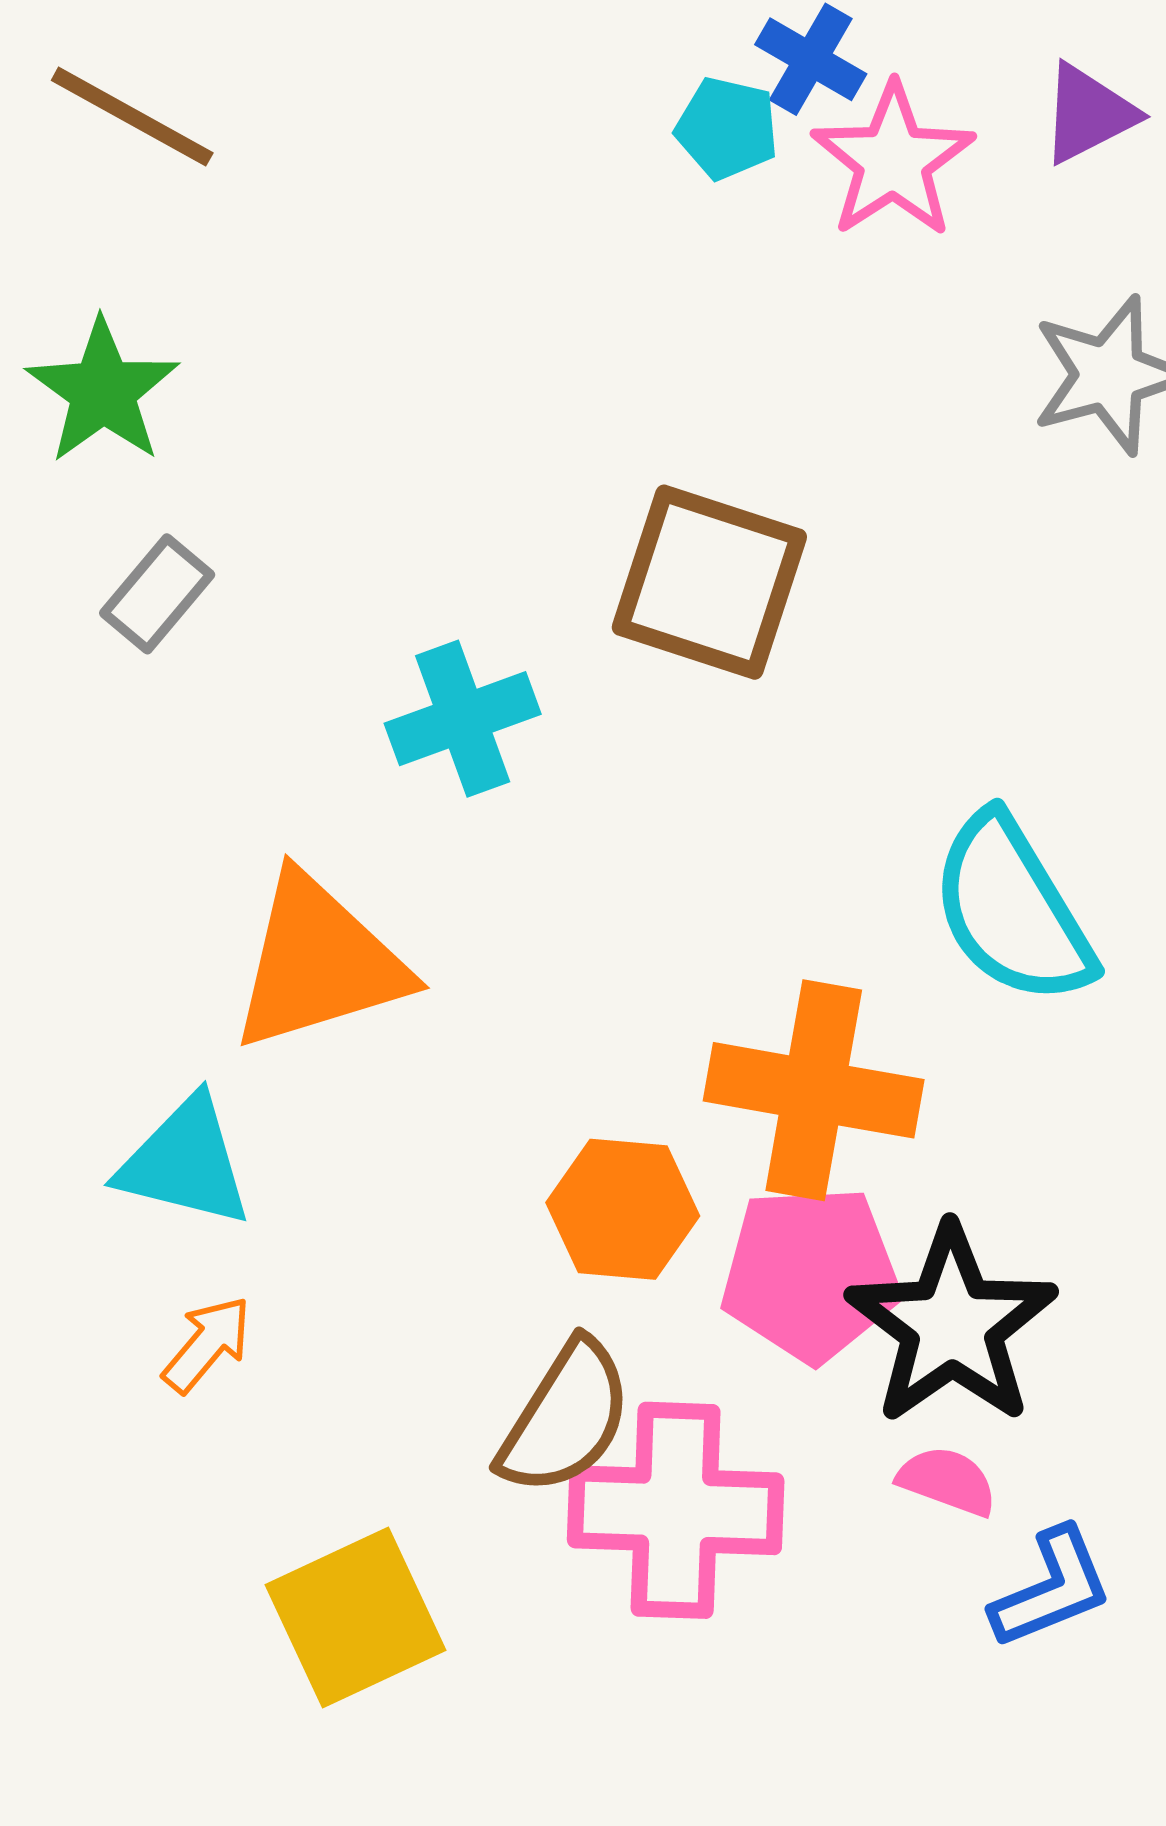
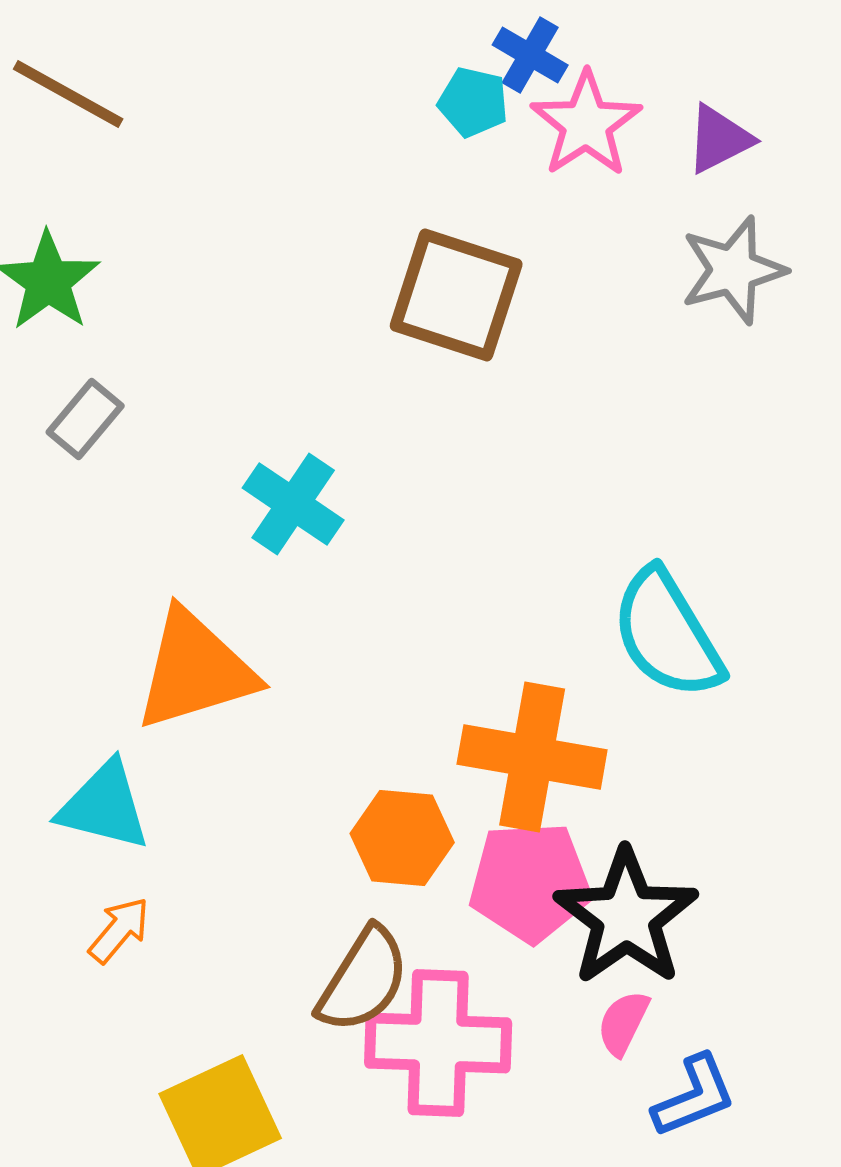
purple triangle: (1088, 114) -> (719, 139), moved
brown square: (709, 582) -> (456, 295), moved
cyan cross: (463, 719) -> (293, 504), turned -36
pink semicircle: (947, 1481) -> (623, 1023), turned -84

